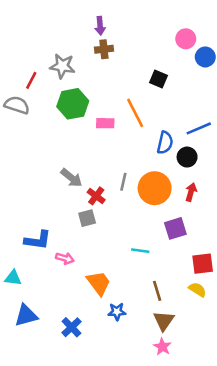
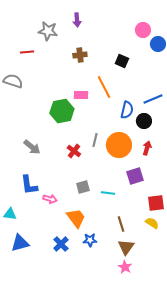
brown cross: (104, 49) -> (80, 55), moved
gray star: (62, 66) -> (48, 31), moved
red line: (31, 80) -> (27, 52), moved, turned 56
green hexagon: (73, 104) -> (62, 111), moved
gray arrow: (71, 178) -> (32, 147), moved
gray square: (87, 218) -> (83, 187), moved
blue L-shape: (38, 240) -> (29, 185), turned 75
blue cross: (71, 327) -> (61, 244), moved

